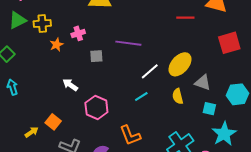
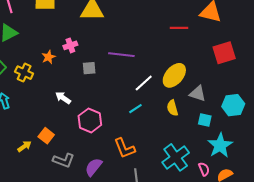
yellow cross: (42, 24) -> (24, 73), moved, turned 30

